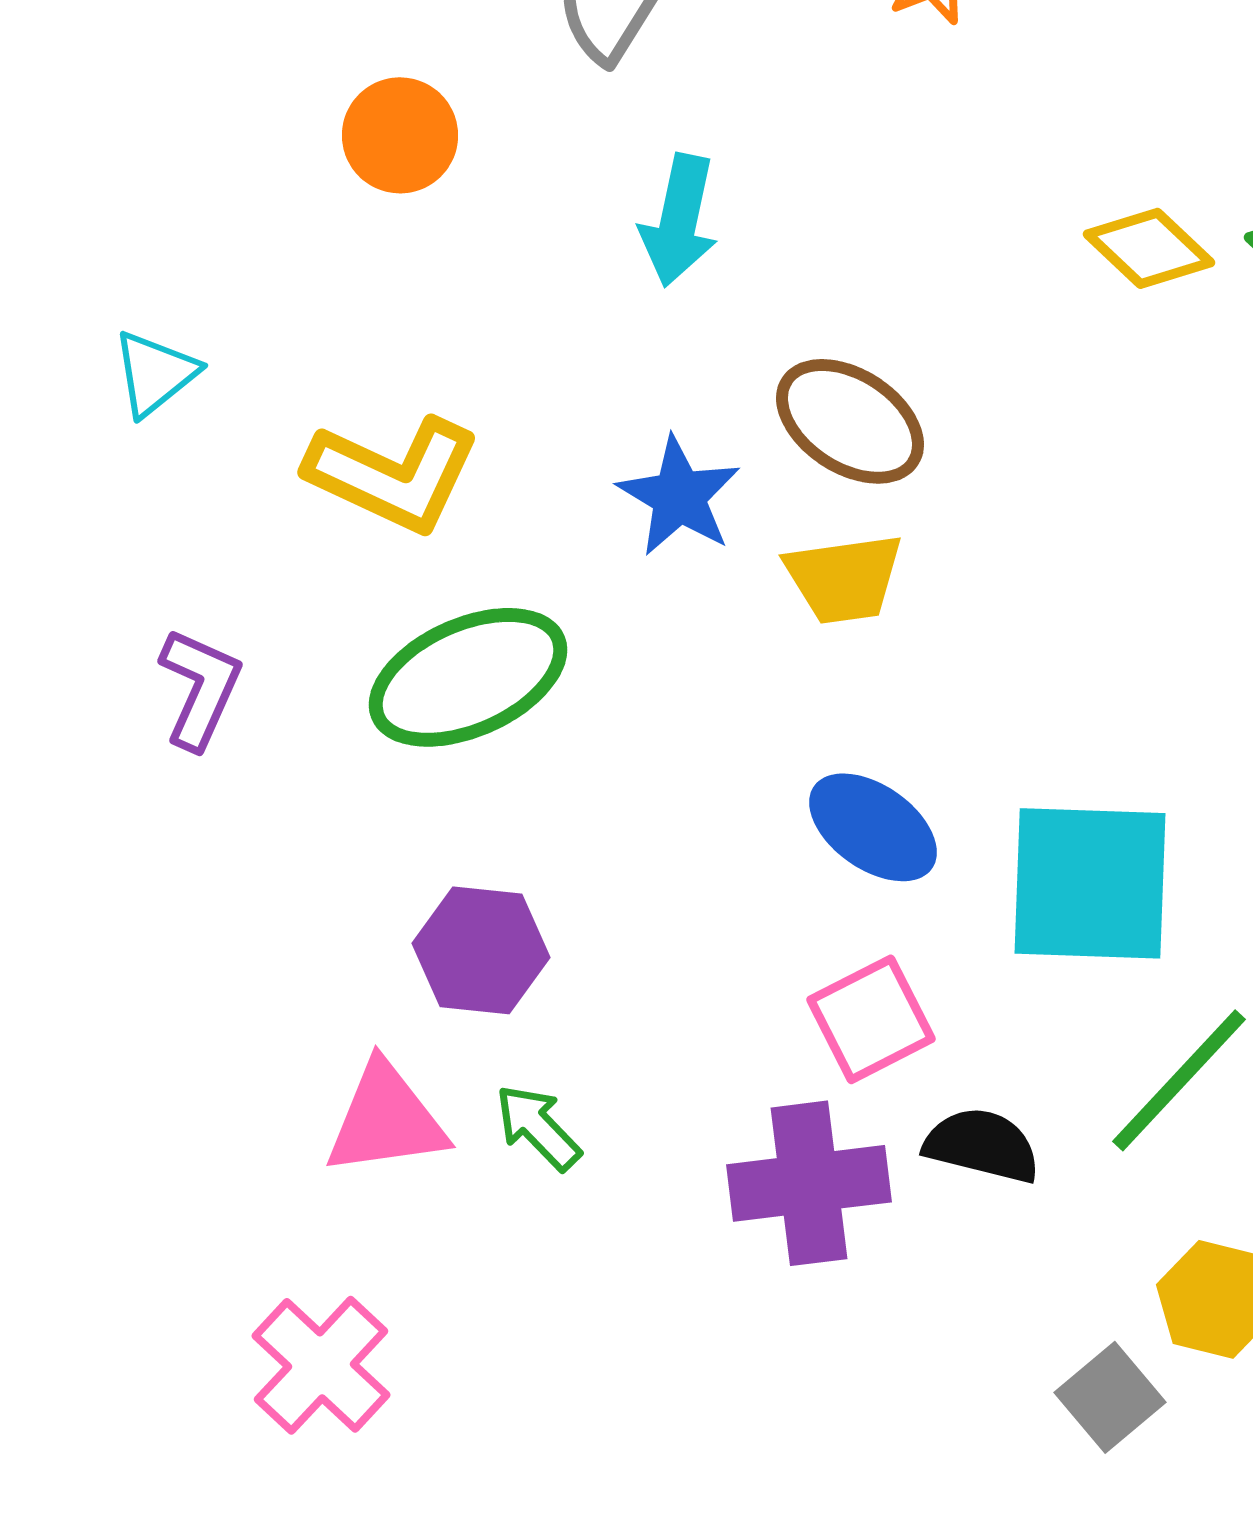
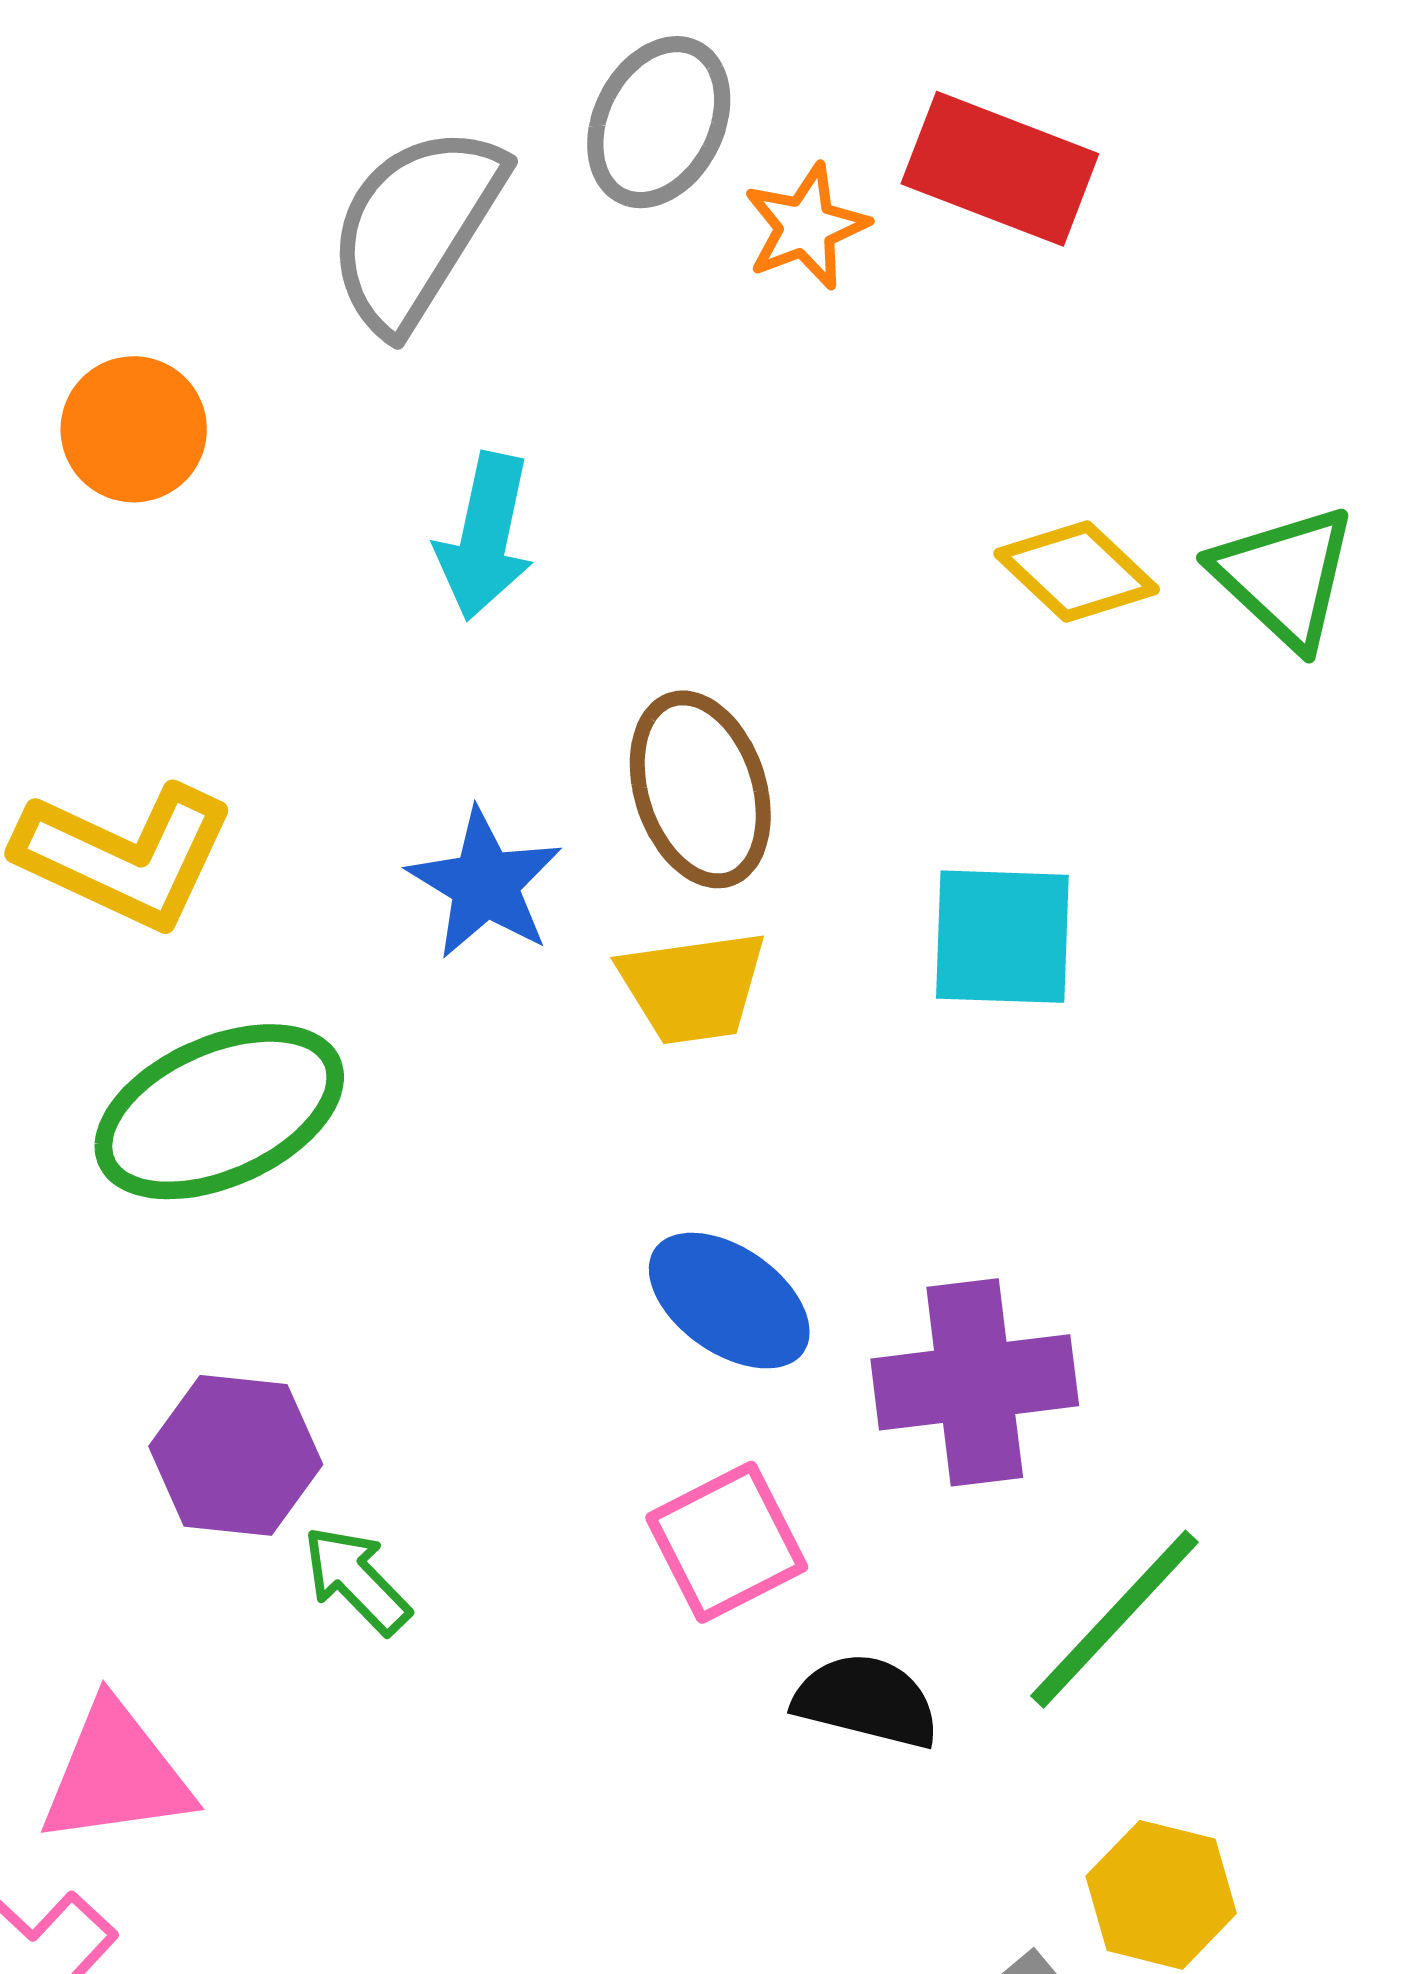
brown ellipse: (850, 421) -> (700, 789), turned 39
cyan square: (1090, 883) -> (1002, 937), moved, size x0.7
pink triangle: (386, 1119) -> (116, 1774), moved
green arrow: (538, 1127) -> (357, 1580), moved
purple cross: (809, 1183) -> (975, 1382), moved

